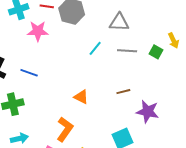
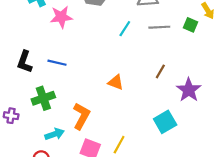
brown line: (123, 92) -> (160, 71), turned -40
purple star: (148, 112) -> (189, 90), turned 30
orange L-shape: (65, 129) -> (81, 116), moved

